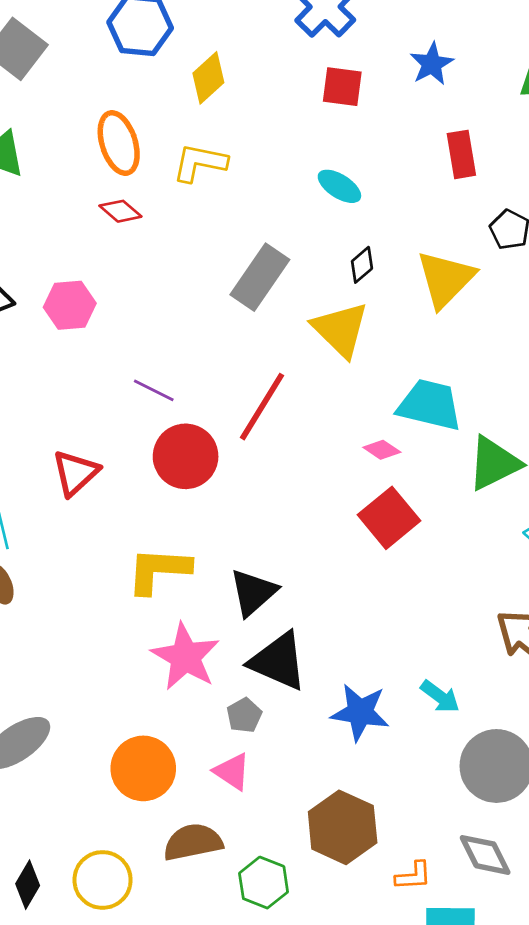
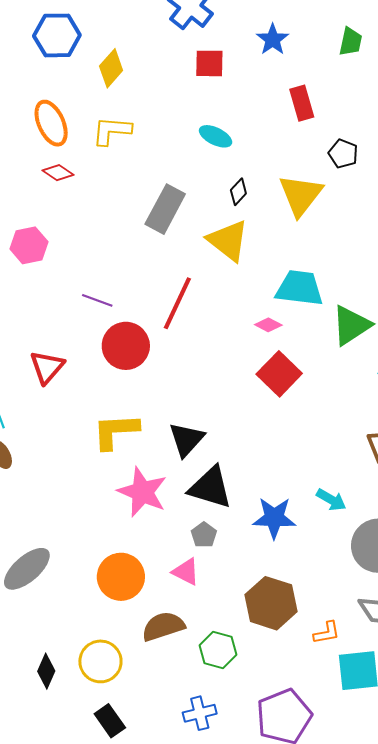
gray pentagon: (244, 715) -> (204, 535), moved

